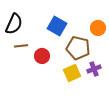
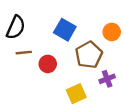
brown pentagon: (78, 48) -> (89, 55), turned 30
yellow square: (72, 73) -> (76, 94), moved

